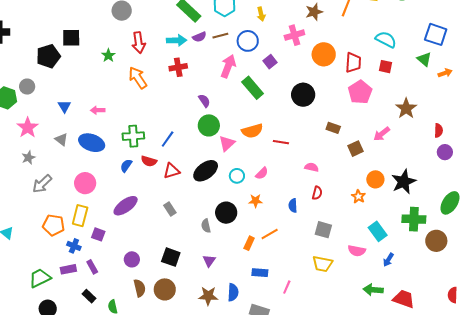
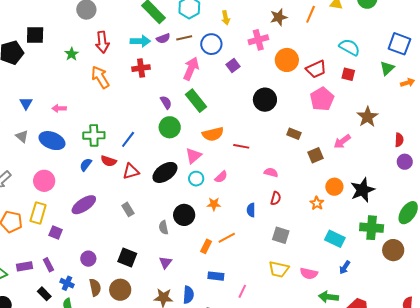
green triangle: (424, 59) -> (387, 68), turned 35
red trapezoid: (353, 63) -> (316, 69), turned 60
green rectangle: (253, 88) -> (196, 101), moved
pink triangle: (227, 143) -> (193, 156), moved
cyan rectangle: (378, 231) -> (335, 239), turned -30
blue cross: (74, 246) -> (67, 283), moved
pink semicircle: (357, 251) -> (309, 273), moved

